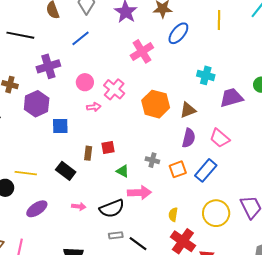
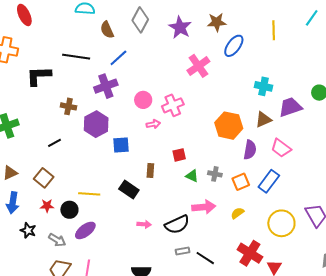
blue line: (81, 38) -> (118, 58), moved
pink cross: (114, 89) -> (173, 105), turned 30
orange hexagon: (156, 104) -> (229, 126), moved
brown triangle: (188, 110) -> (263, 120), moved
red square: (108, 148) -> (179, 155), moved
green triangle: (123, 171) -> (192, 176), moved
purple ellipse: (37, 209) -> (85, 230), moved
yellow semicircle: (173, 215) -> (237, 213), moved, turned 48

